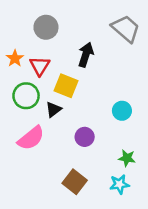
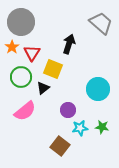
gray circle: (46, 27) -> (21, 22), moved, size x1.4
cyan circle: (122, 111) -> (98, 89), size x1.5
cyan star: (119, 184) -> (80, 128), moved

